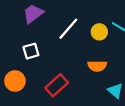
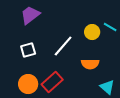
white line: (68, 29) -> (63, 46), moved
orange circle: (15, 81) -> (28, 84), moved

